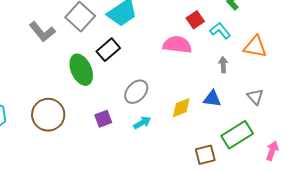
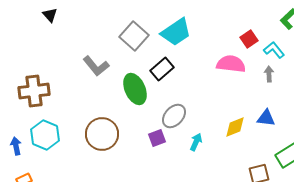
gray L-shape: (42, 32) -> (96, 66), moved
gray arrow: (223, 65) -> (269, 74), moved
gray ellipse: (136, 92) -> (174, 116), moved
cyan arrow: (142, 123) -> (196, 142), turned -36

